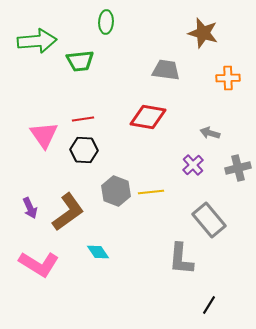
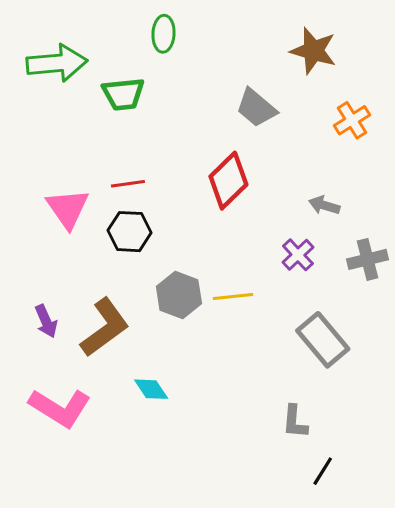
gray trapezoid: (166, 70) -> (256, 108), turned -148
orange cross: (228, 78) -> (352, 120), turned -30
red diamond: (148, 117) -> (228, 181), turned -54
gray L-shape: (181, 259) -> (295, 422), moved, size x0.7

